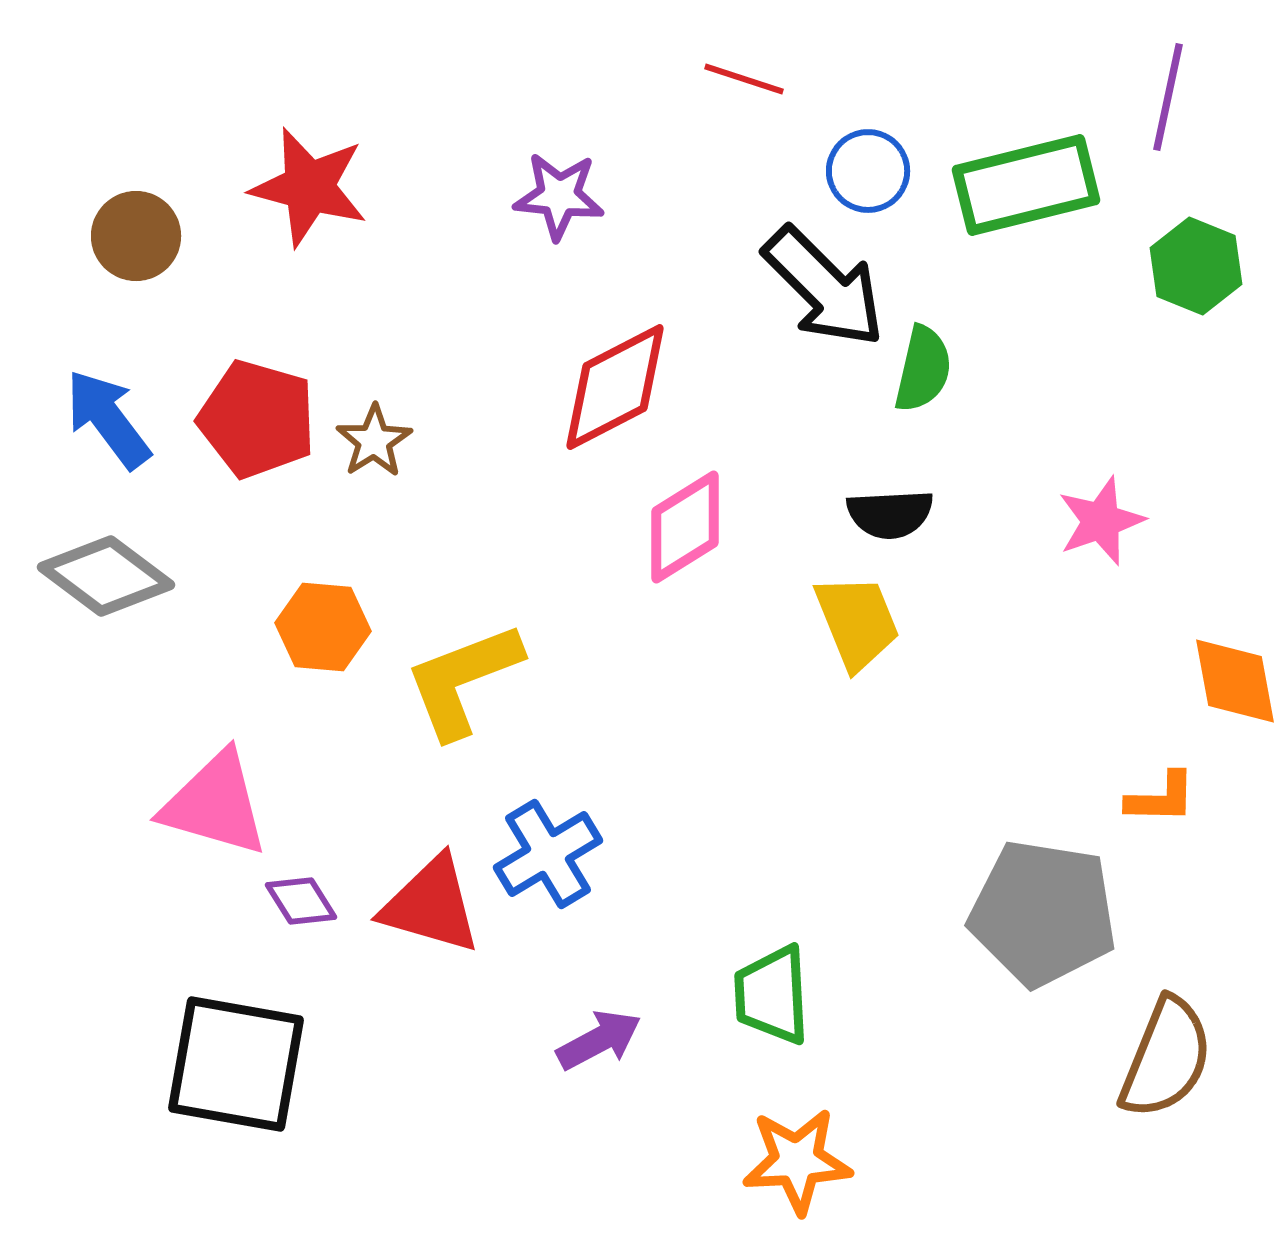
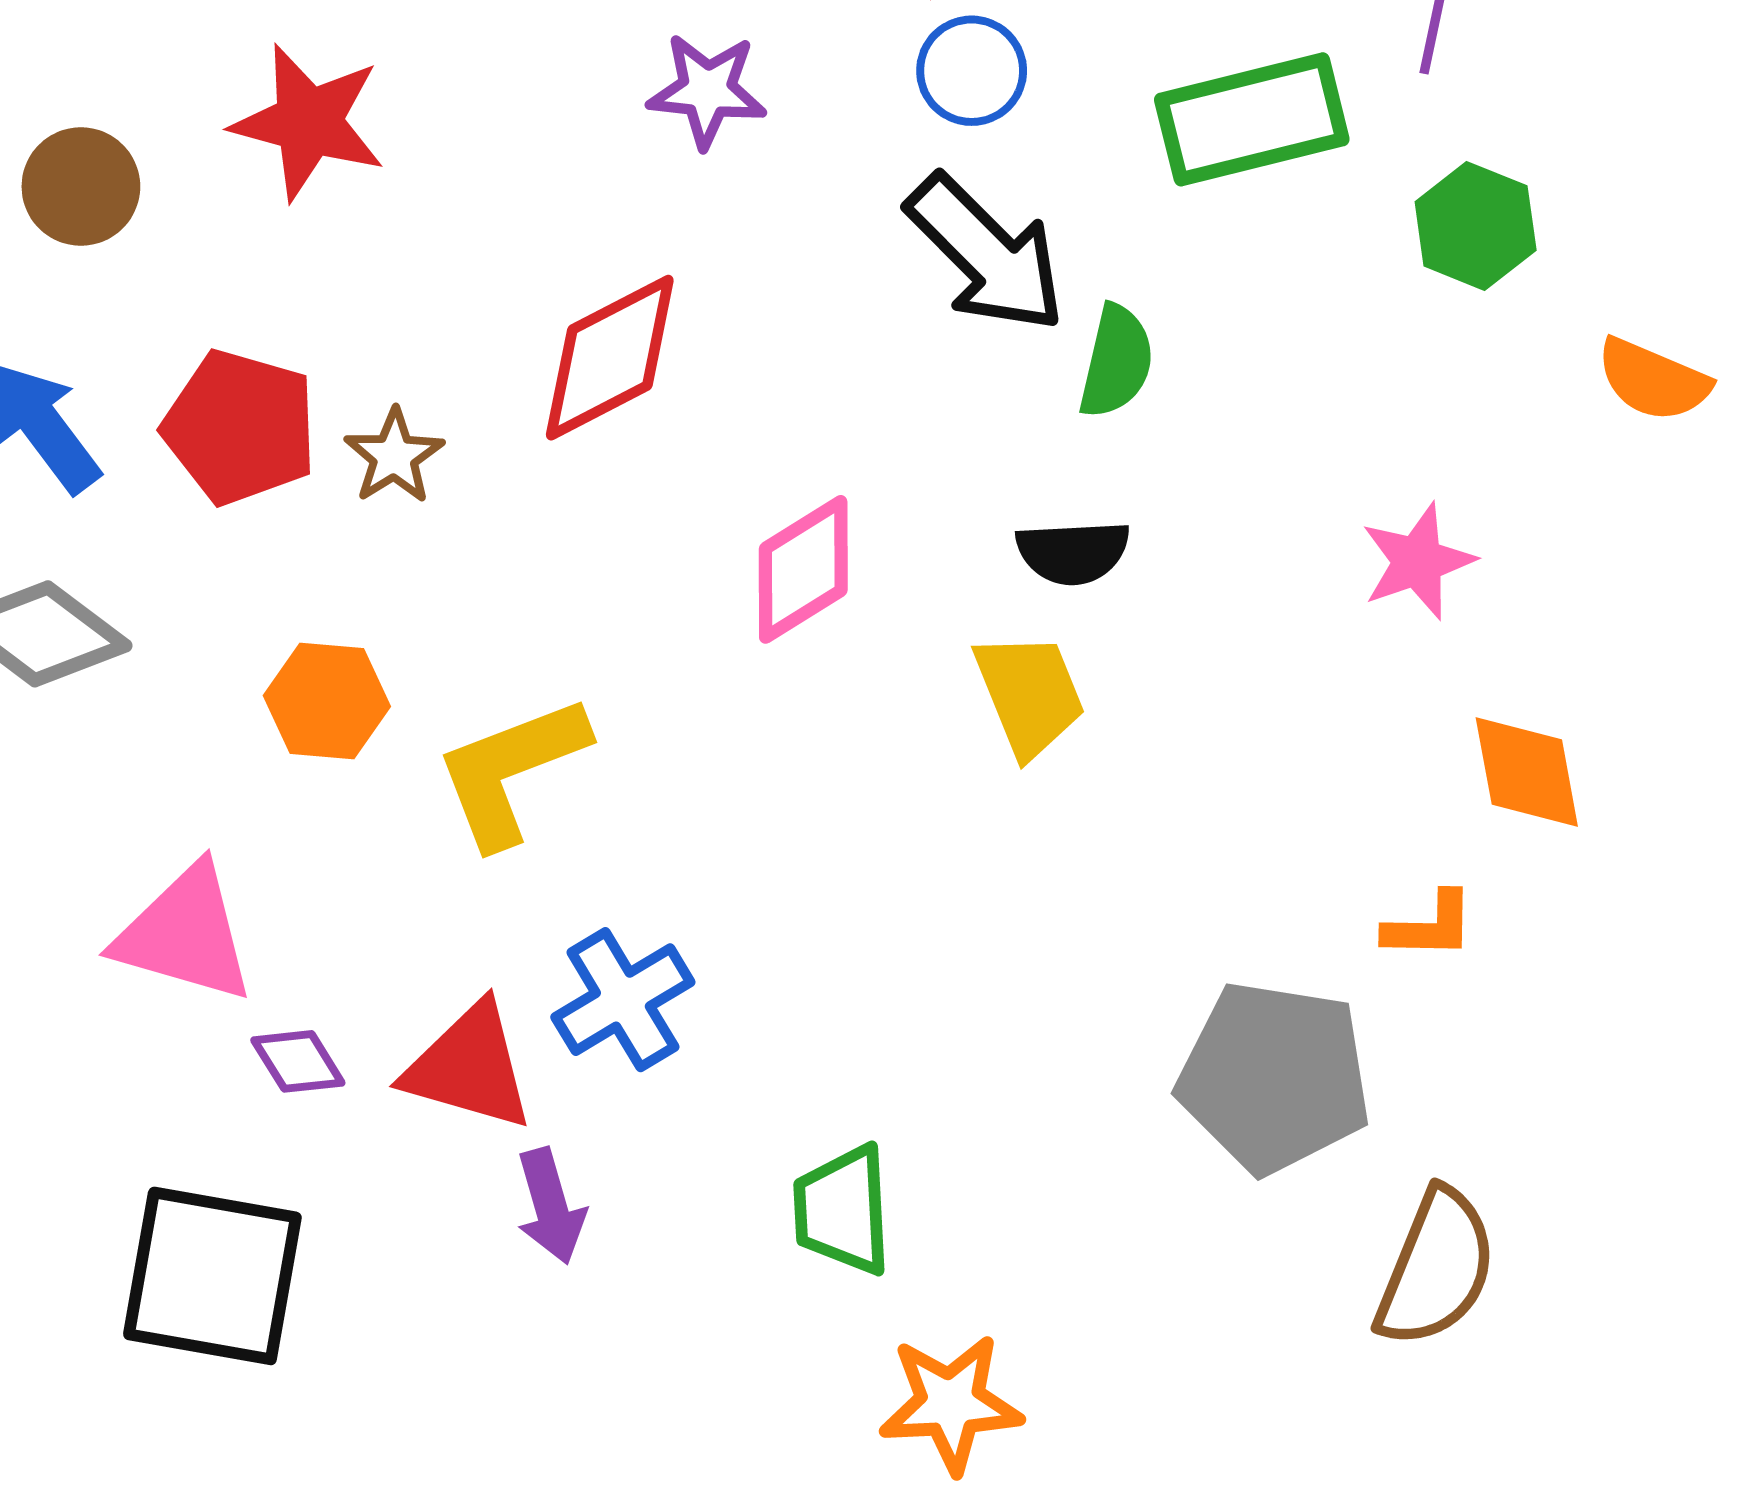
blue circle: (868, 171) -> (972, 71), moved
purple star: (559, 196) -> (707, 90), moved
red diamond: (615, 387) -> (610, 358), moved
pink star: (1101, 521) -> (1418, 561), moved
green trapezoid: (772, 995) -> (843, 1210), moved
purple arrow: (599, 1040) -> (551, 1206), moved, turned 102

